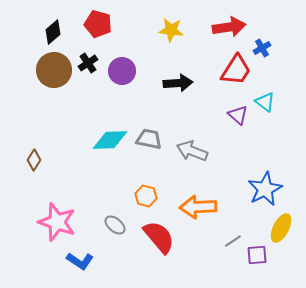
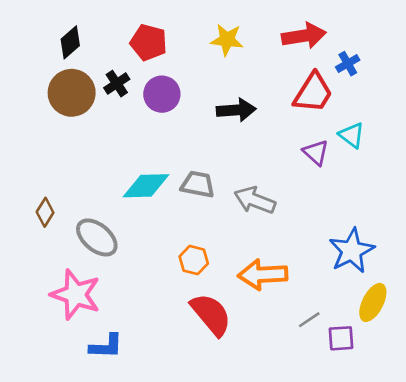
red pentagon: (98, 24) -> (149, 42), moved
gray ellipse: (115, 225) -> (97, 237), moved, size x1.5
blue L-shape: (80, 261) -> (106, 346), turned -32

